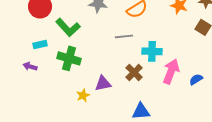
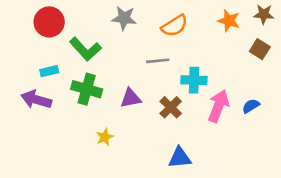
purple arrow: (30, 66) -> (36, 100), size x1.6
blue semicircle: (196, 79) -> (251, 106), moved
purple triangle: (103, 83) -> (131, 98), moved

